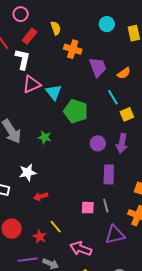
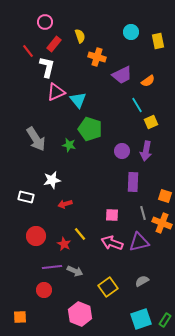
purple trapezoid: (98, 67) -> (122, 75), turned 85
green pentagon: (76, 111) -> (90, 129), moved
gray line: (106, 206) -> (143, 213), moved
pink arrow: (81, 249) -> (112, 243), moved

